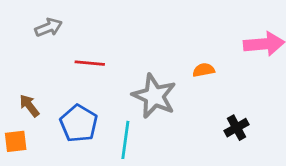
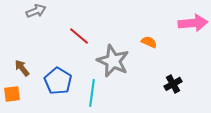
red line: (90, 63) -> (79, 36), moved, turned 35
orange semicircle: (204, 70) -> (149, 42), turned 35

